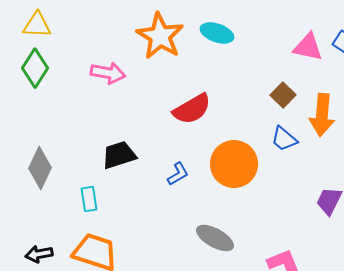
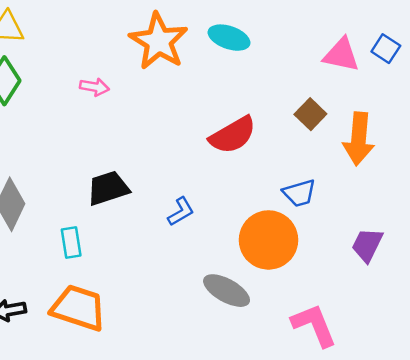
pink arrow: (108, 73) -> (94, 87), size x0.7
red semicircle: (192, 109) -> (233, 135), moved
blue trapezoid: (284, 139) -> (299, 193), moved, turned -56
orange circle: (234, 164) -> (269, 240), moved

